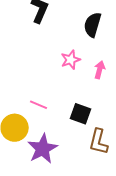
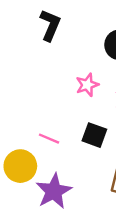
black square: (81, 114) -> (94, 135), moved

